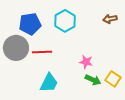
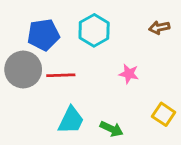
pink star: (86, 62) -> (129, 74), moved
green arrow: (93, 80) -> (111, 129), moved

